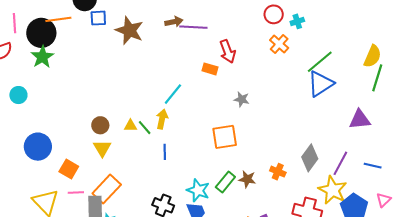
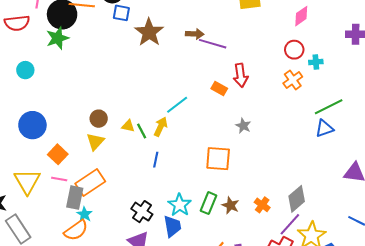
blue triangle: (321, 84) -> (324, 128), size x0.7
purple line: (340, 163) -> (290, 224), moved
green rectangle: (225, 182) -> (208, 203), turned -30

